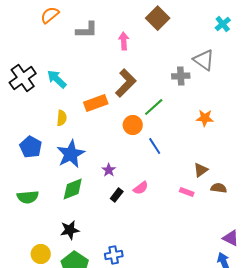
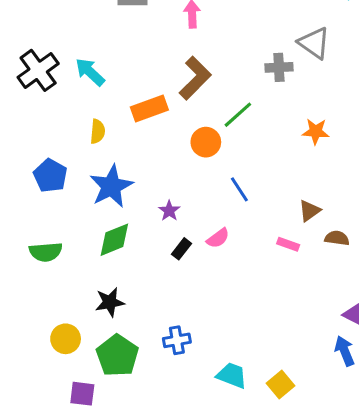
blue line: (155, 146) -> (239, 189), moved

